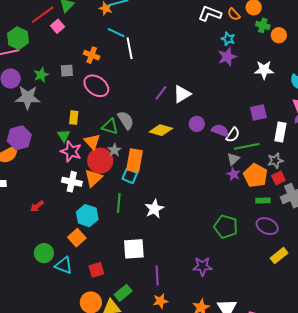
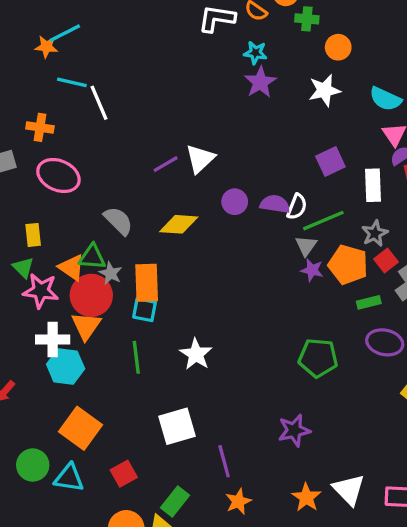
orange circle: (279, 35) -> (338, 47), moved
purple line: (161, 93) -> (166, 164), turned 35
green triangle: (110, 127) -> (92, 257), moved
cyan hexagon: (87, 216) -> (66, 366), moved
orange square: (77, 238) -> (80, 428), size x1.4

